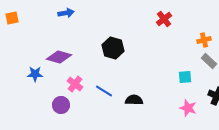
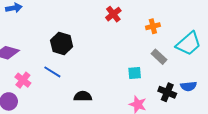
orange cross: (204, 40) -> (153, 26), moved
blue line: (104, 91) -> (52, 72), moved

